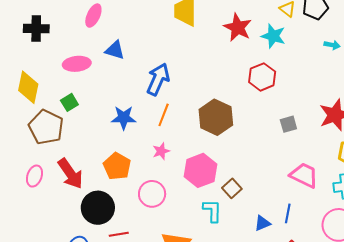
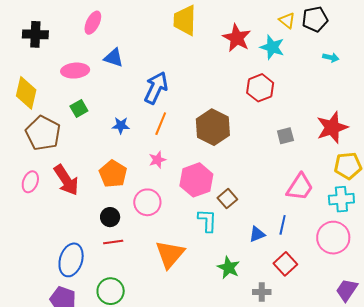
green square: (69, 102) -> (79, 108), moved
blue star: (124, 118) -> (121, 125), size x0.7
pink trapezoid: (304, 175) -> (300, 187), turned 96
black circle: (98, 208) -> (110, 217), moved, size x0.6

